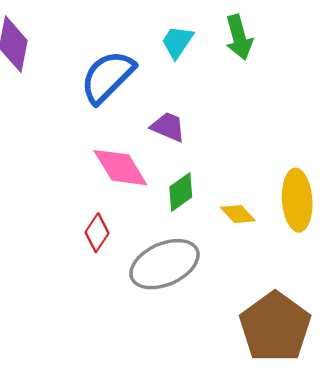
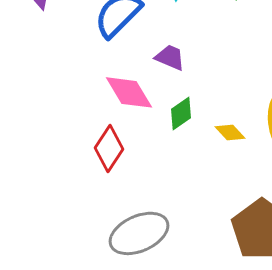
red diamond: (97, 233) -> (109, 148), size x1.4
gray ellipse: (164, 264) -> (139, 233), moved

